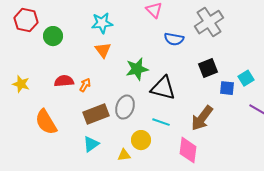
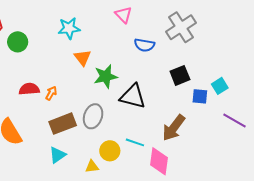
orange triangle: (103, 50) -> (83, 58), moved
cyan line: (161, 122) -> (135, 142), moved

